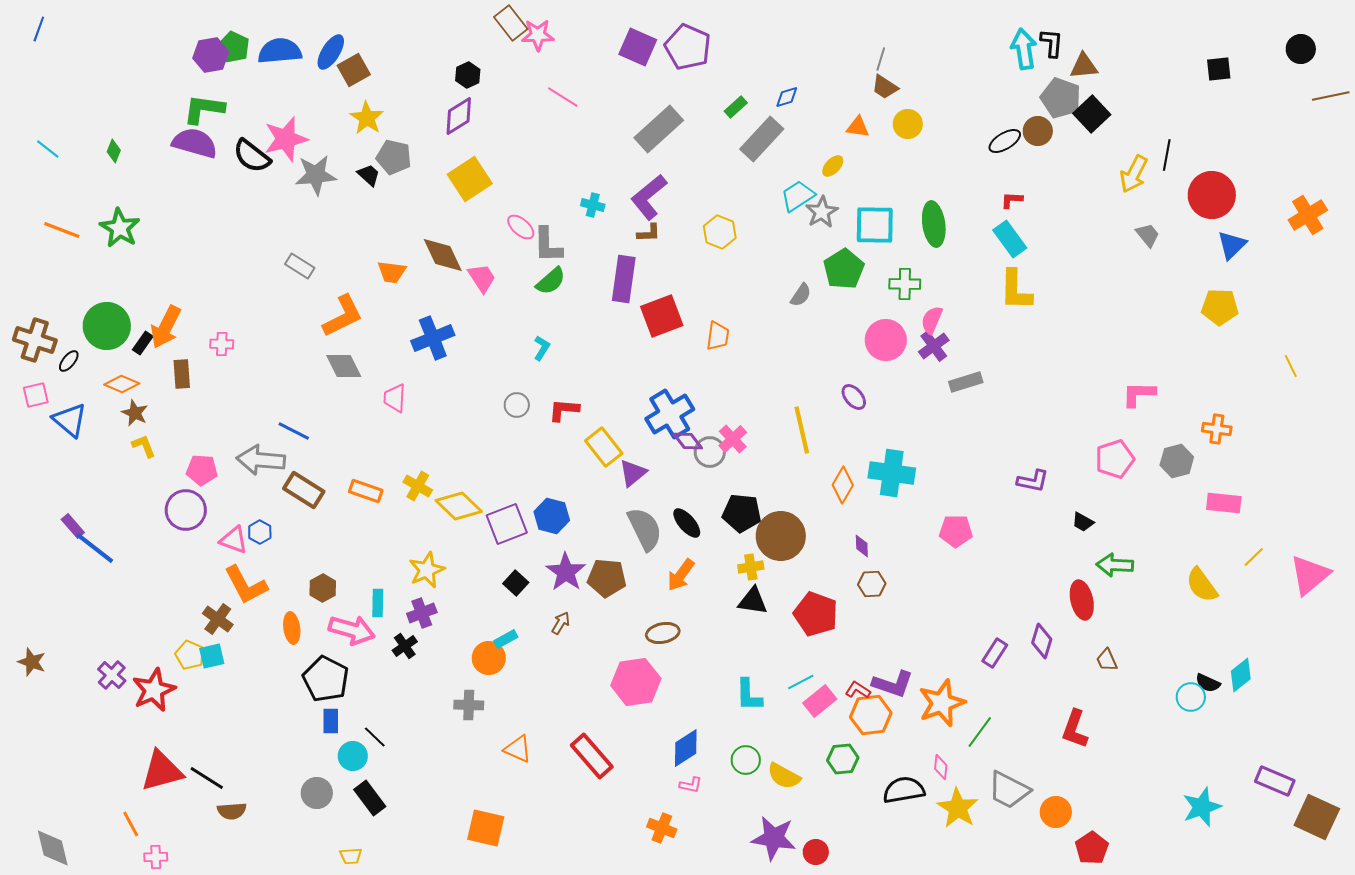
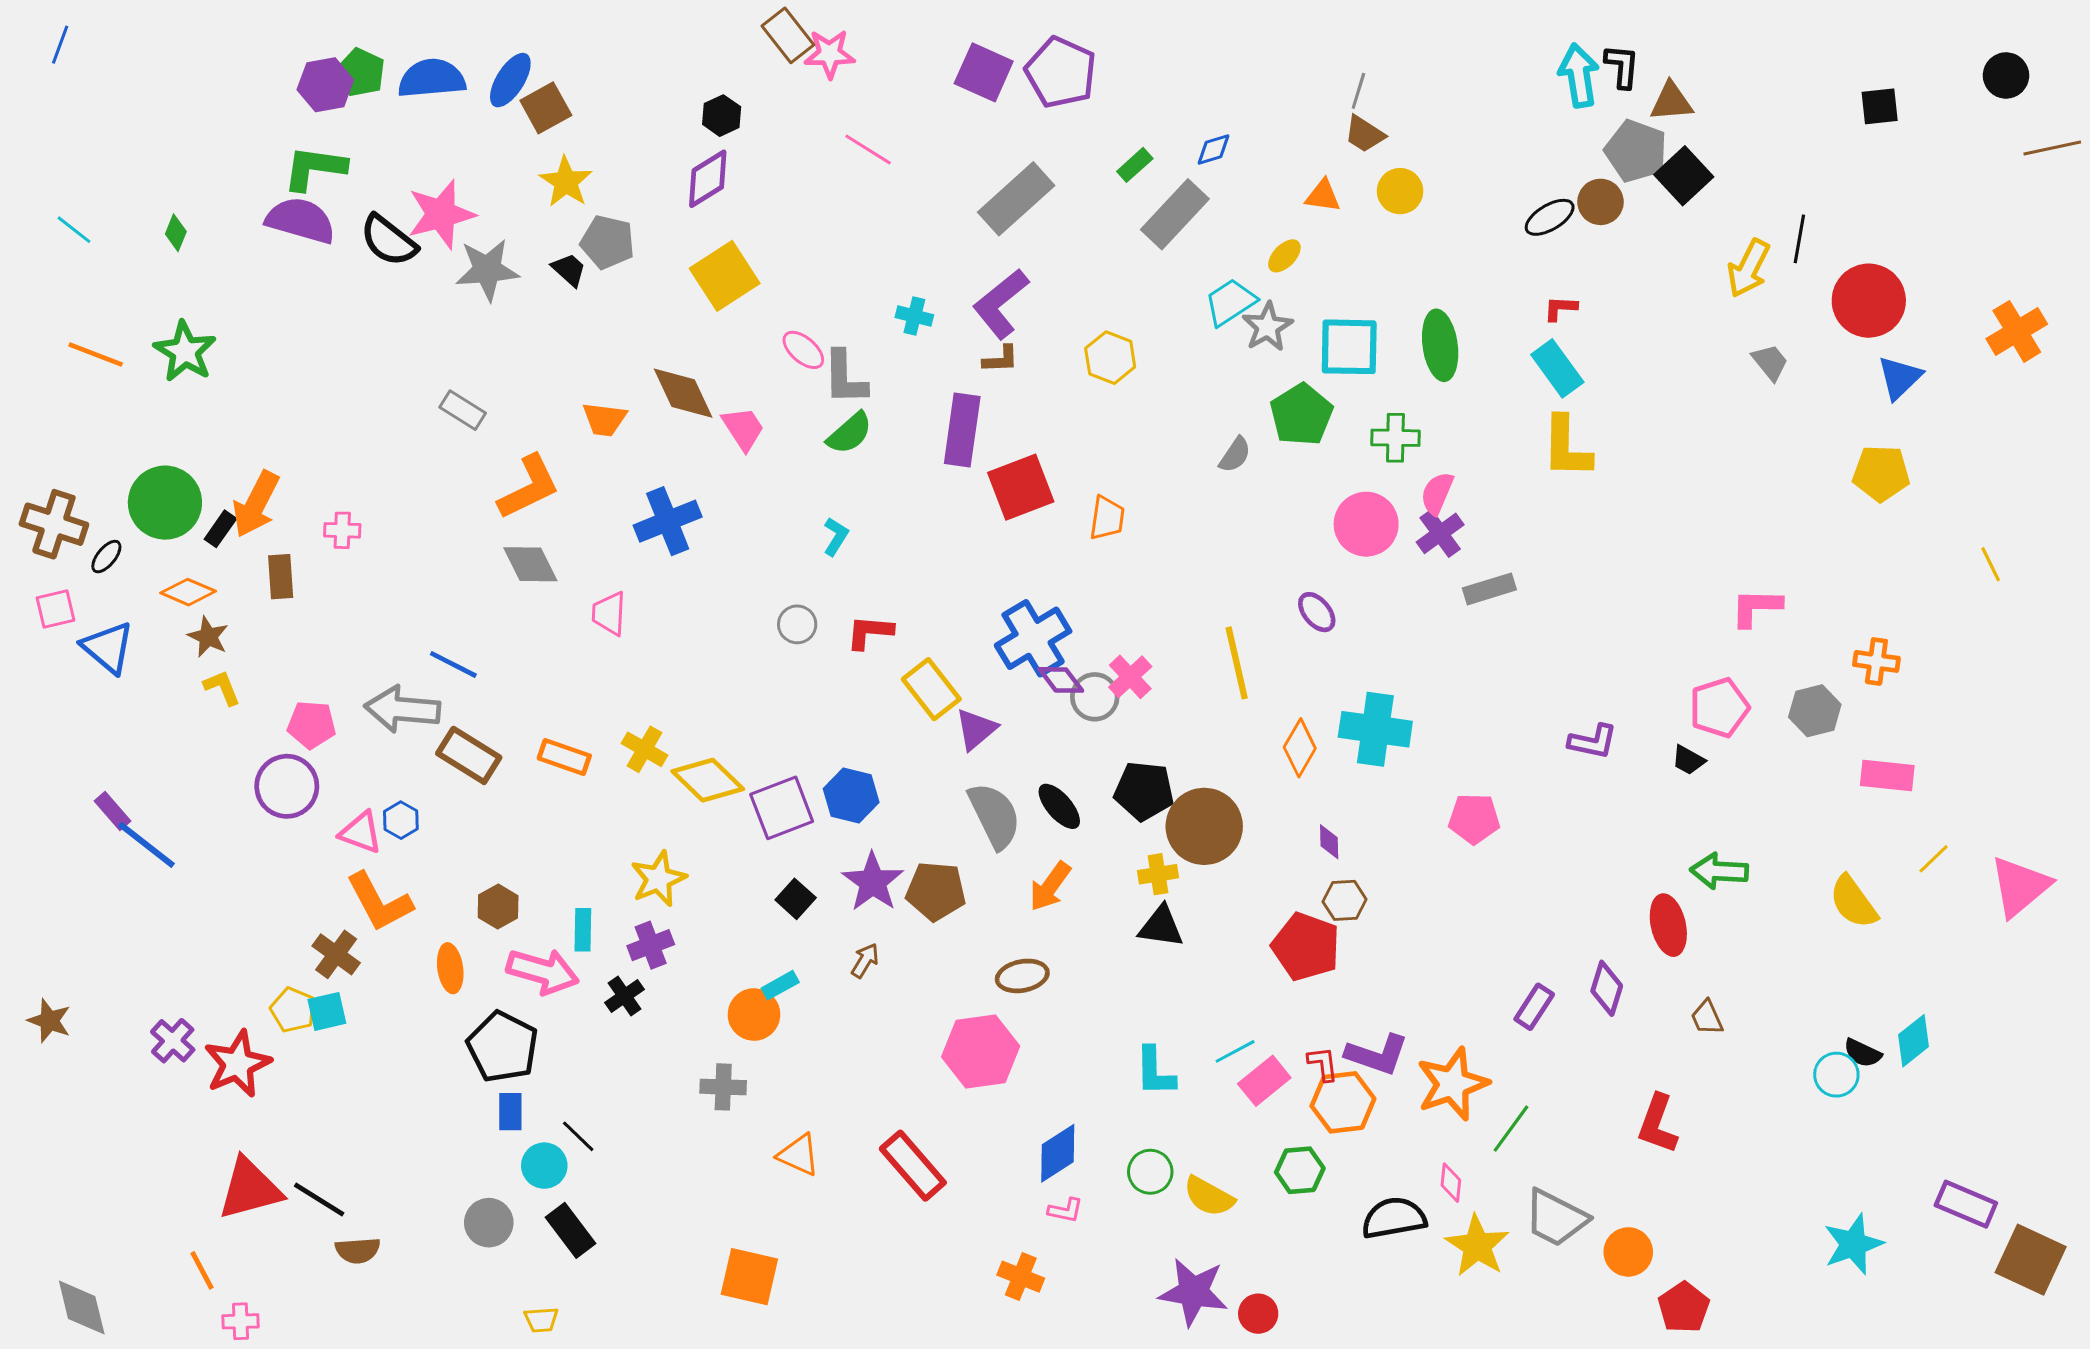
black trapezoid: (1083, 522) -> (1688, 760), moved
red pentagon: (816, 614) -> (1306, 947), moved
red L-shape: (858, 690) -> (1323, 1064), turned 50

